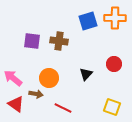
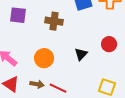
purple square: (32, 41) -> (18, 15), moved
brown arrow: (36, 94) -> (37, 84), moved

